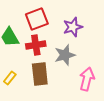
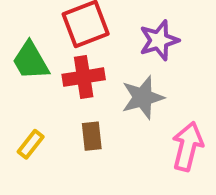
brown rectangle: (40, 74) -> (92, 136), size x0.6

